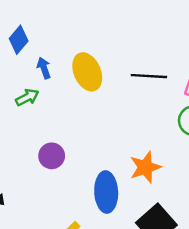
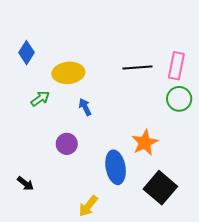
blue arrow: (44, 68) -> (85, 107), moved
yellow ellipse: (87, 72) -> (68, 73), moved, turned -64

